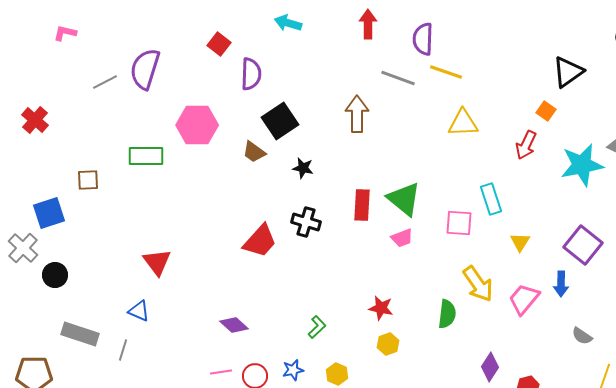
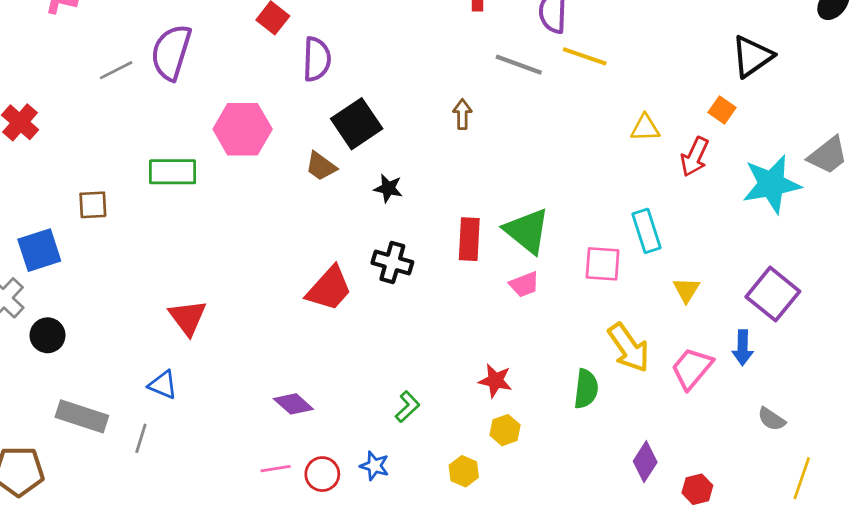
brown arrow: (357, 114) -> (462, 114), size x0.6
yellow triangle: (463, 123) -> (645, 128), moved, size x0.7
blue star: (293, 370) -> (374, 466), turned 30
yellow hexagon: (337, 374) -> (464, 471), moved

